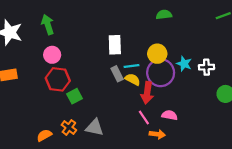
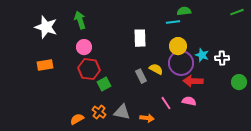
cyan line: (132, 66) -> (173, 22), moved
gray rectangle: (117, 74) -> (141, 76), moved
red arrow: (147, 93) -> (193, 81), moved, turned 84
orange arrow: (157, 134) -> (147, 118), moved

